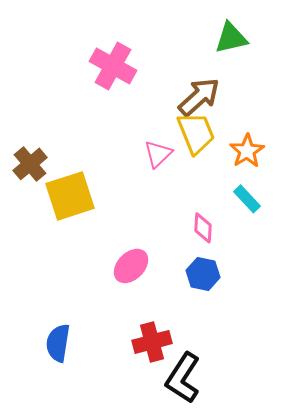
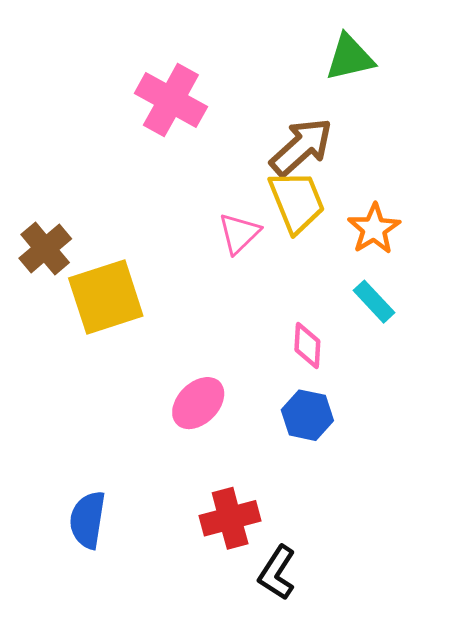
black L-shape: (183, 378) -> (277, 573), size x0.7

